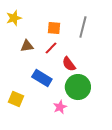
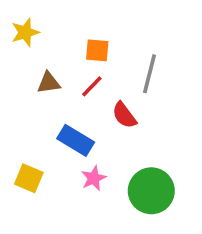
gray line: (83, 27) -> (149, 74), moved
green circle: (78, 87) -> (151, 191), moved
pink star: (60, 107) -> (94, 178), moved

